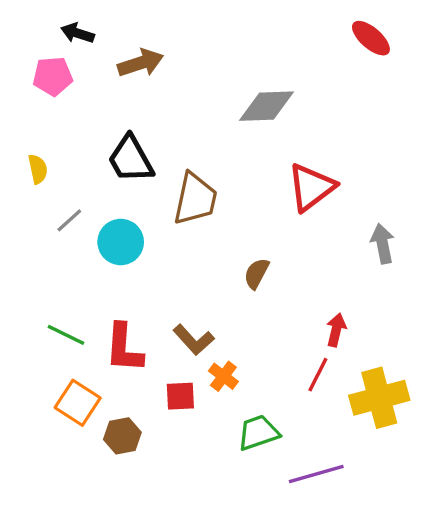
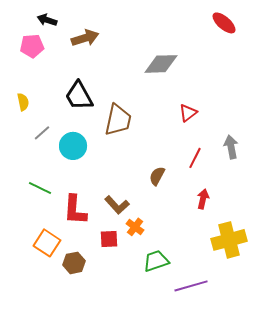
red triangle: (311, 187) -> (188, 113), size x0.6
brown semicircle: (257, 273) -> (157, 176), moved
green line: (66, 335) -> (40, 188), moved
red line: (318, 375) -> (195, 158), moved

